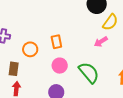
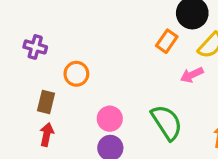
orange rectangle: (56, 42) -> (167, 41), moved, turned 40
pink circle: (60, 66) -> (110, 119), moved

